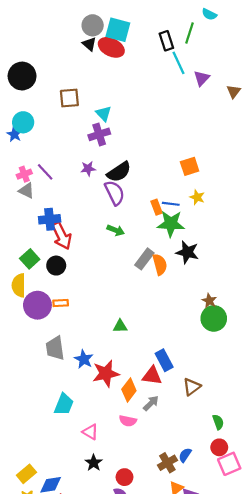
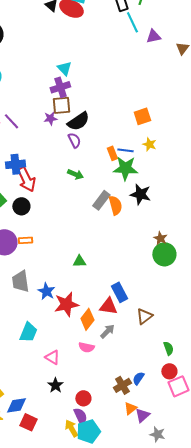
purple triangle: (202, 78) -> (153, 36), turned 35
brown square: (69, 98) -> (61, 105), moved
purple semicircle: (115, 193) -> (74, 140), size x0.7

